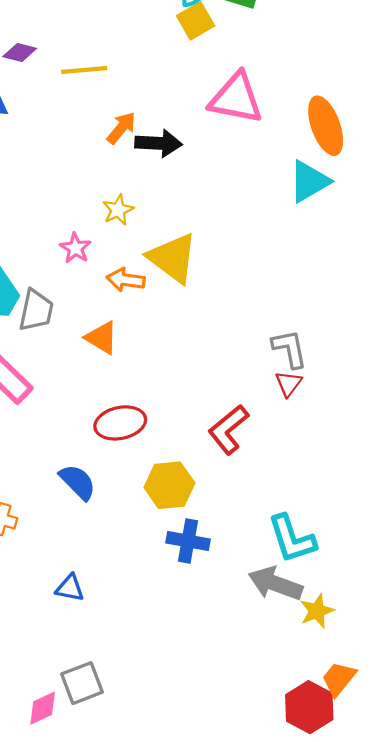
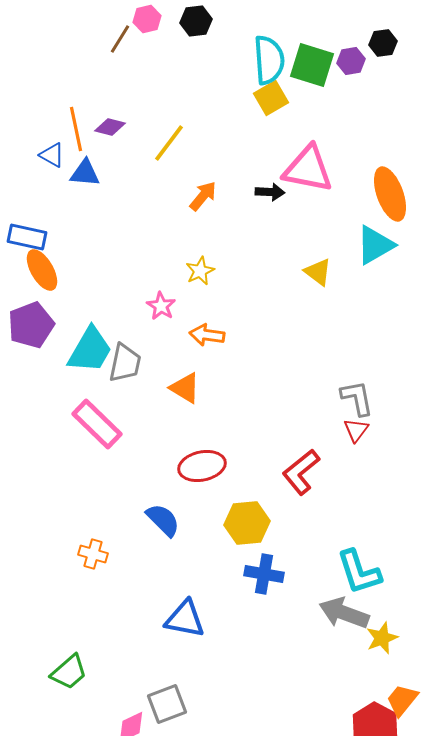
yellow line: (84, 70) -> (169, 143), turned -48
black arrow: (158, 143) -> (270, 192), moved, size x0.7
yellow triangle: (173, 258) -> (318, 272), moved, size x0.6
blue triangle: (70, 588) -> (185, 619), moved, size x1.5

